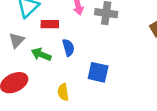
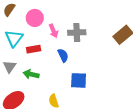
blue semicircle: (68, 48) -> (63, 55), moved

